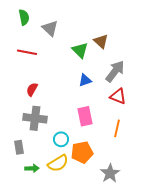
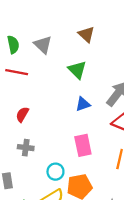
green semicircle: (24, 17) -> (13, 45), moved
brown triangle: (101, 41) -> (86, 34), moved
gray cross: (35, 118) -> (26, 148), size x0.6

